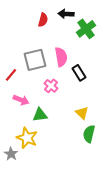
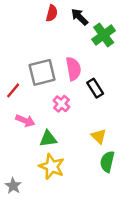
black arrow: (66, 14) -> (79, 17), turned 42
red semicircle: (43, 20) -> (52, 13), moved
yellow star: (27, 138) -> (52, 166), moved

